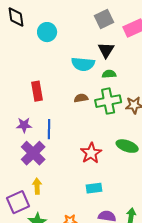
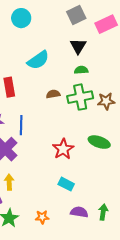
cyan circle: (47, 32) -> (21, 18), moved
cyan semicircle: (83, 64) -> (38, 60), moved, turned -40
cyan rectangle: (94, 188) -> (66, 184), turned 35

